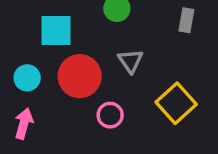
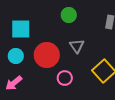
cyan square: (56, 30) -> (21, 29), moved
pink arrow: (24, 124) -> (14, 83), turned -144

